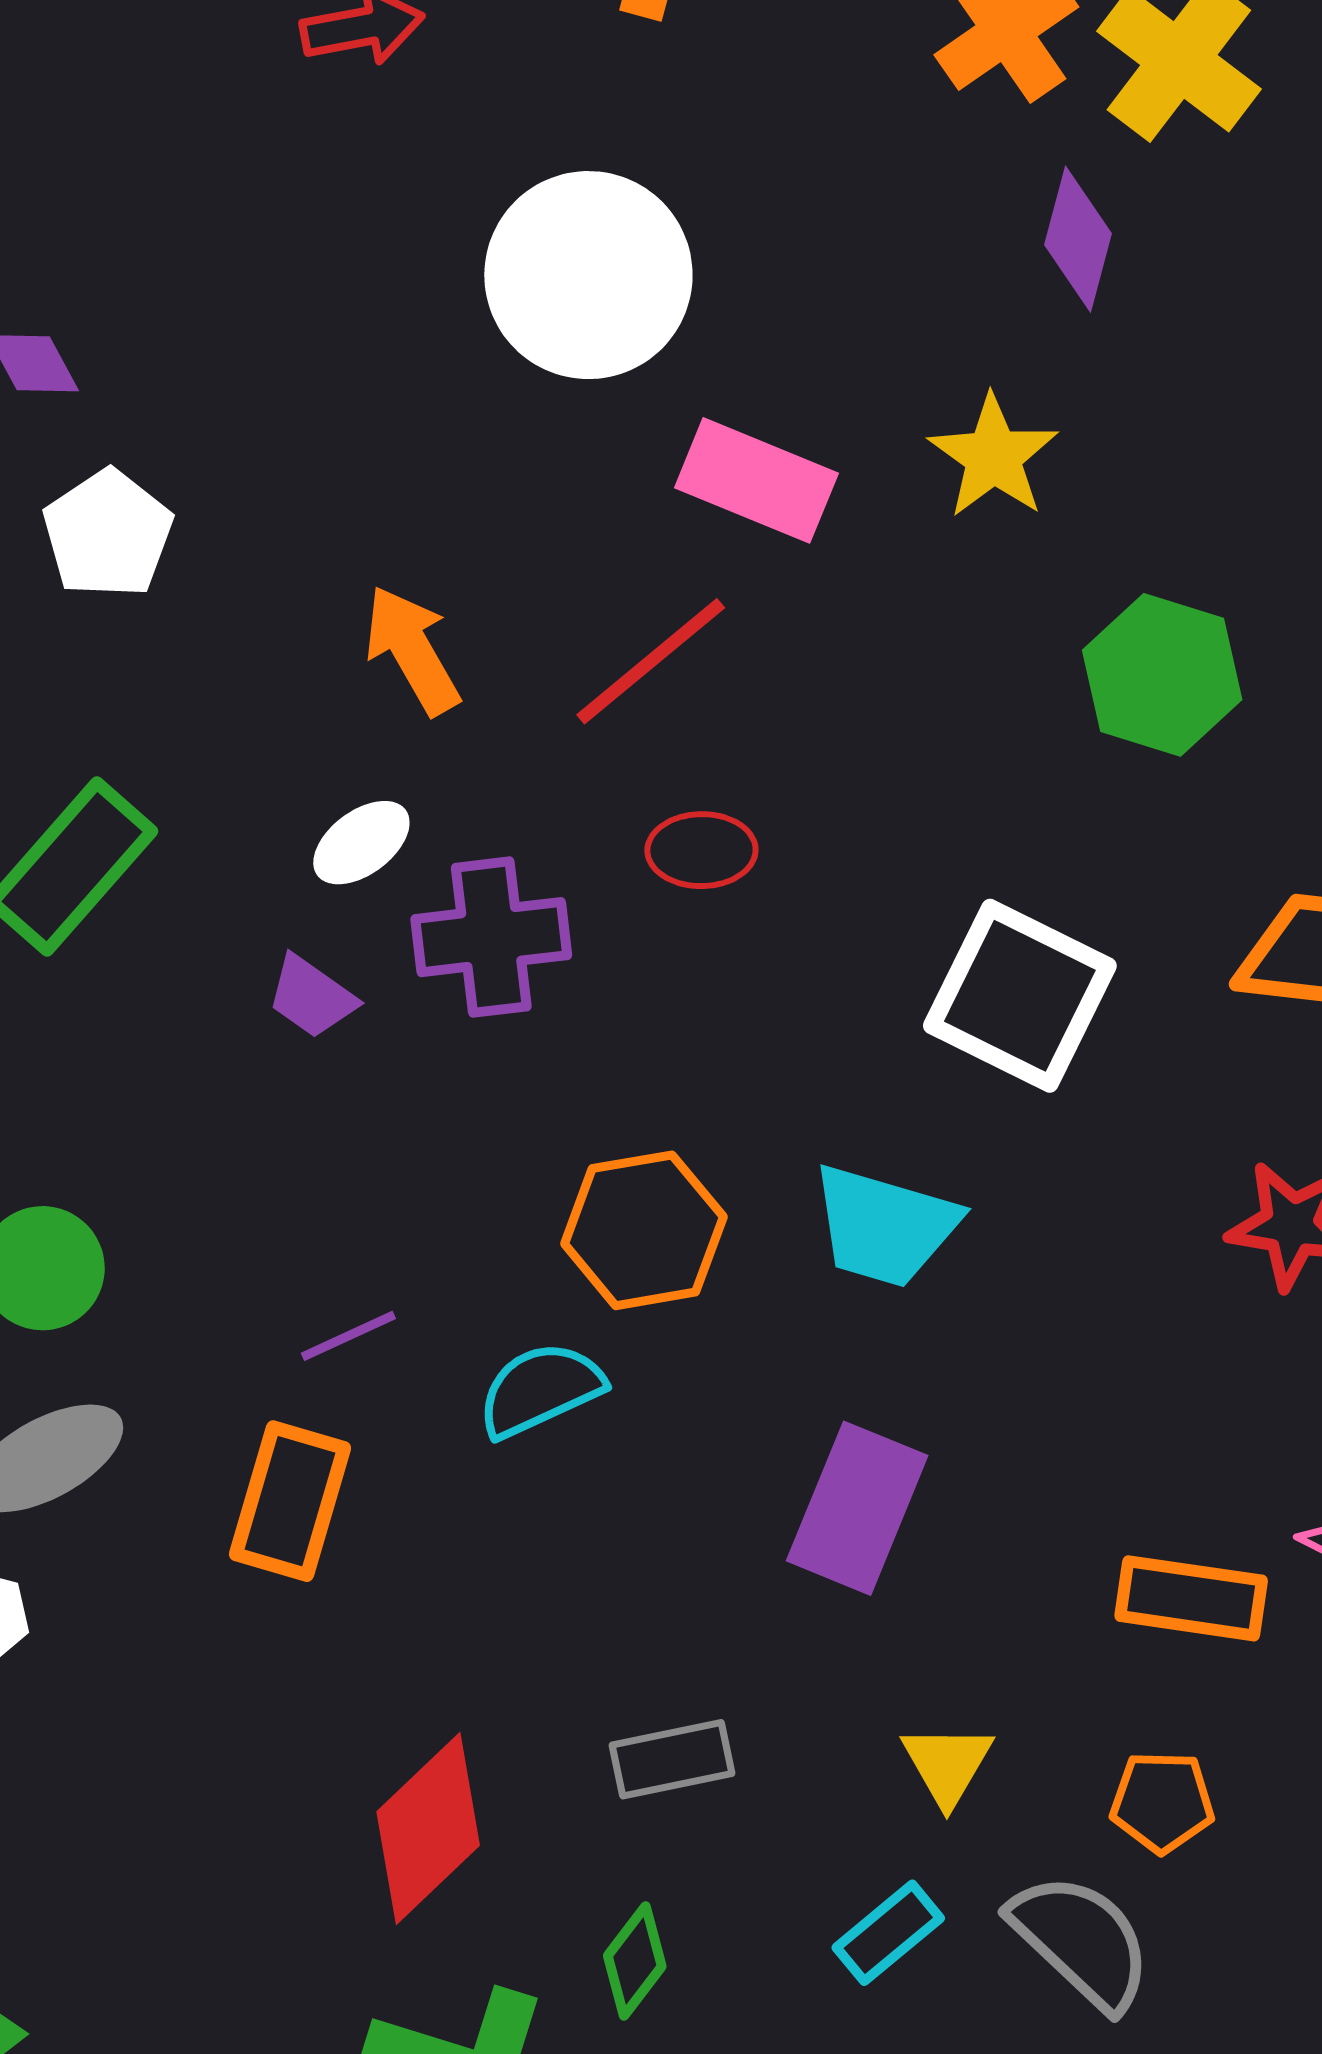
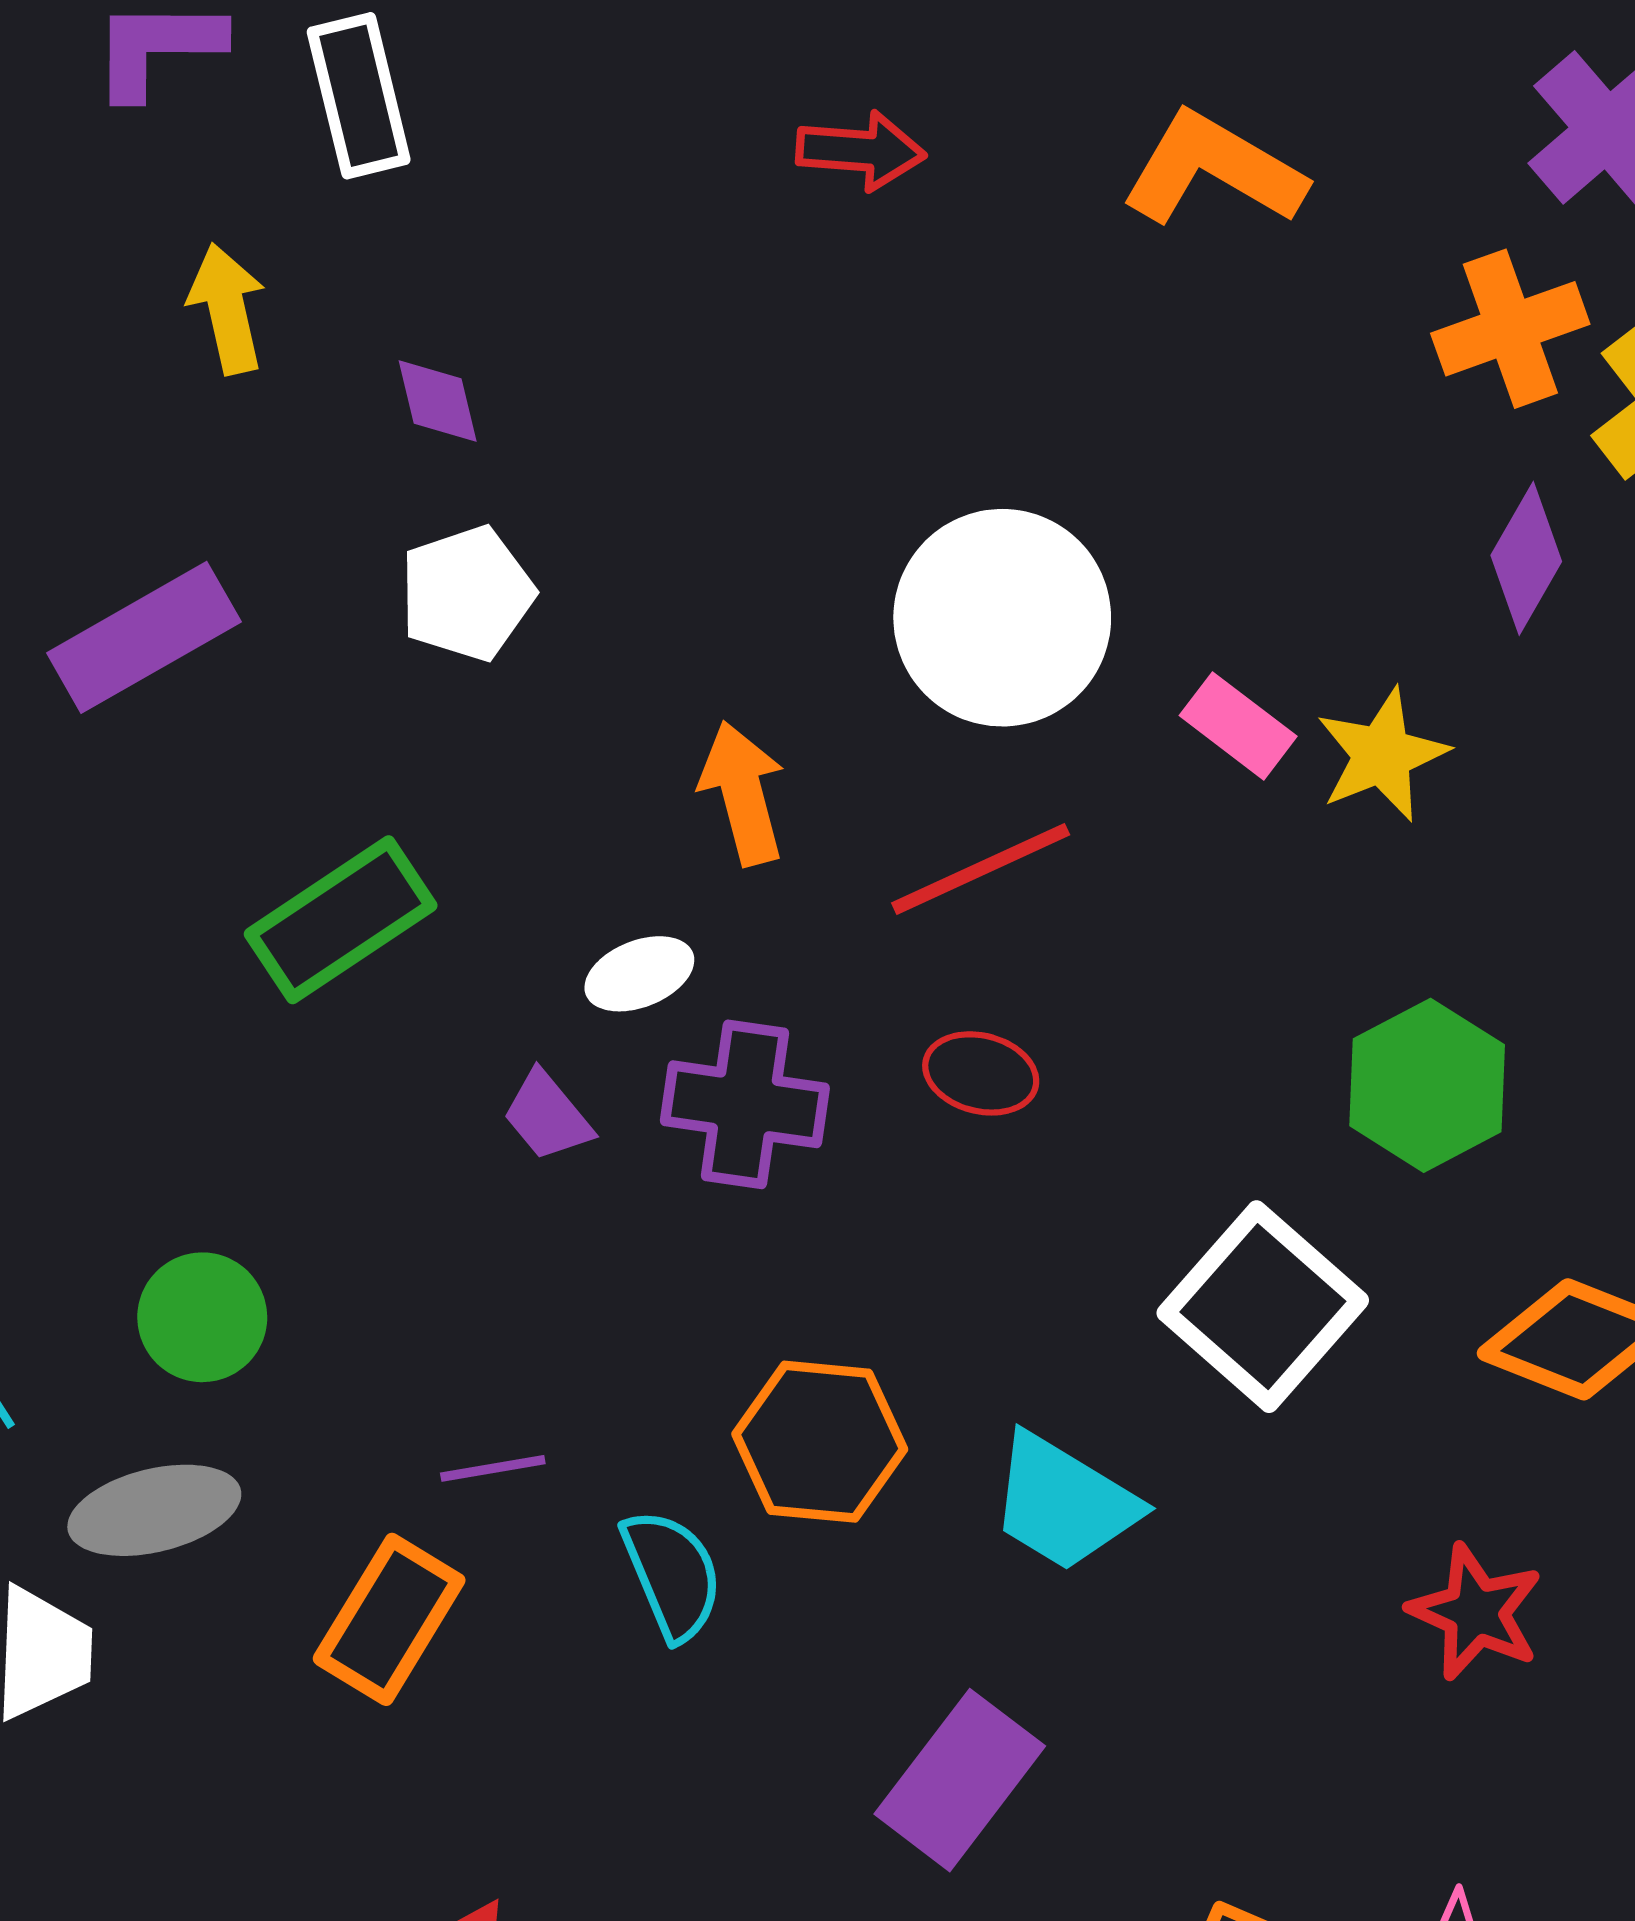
white circle: (588, 275) -> (1002, 618), moved
pink rectangle: (756, 480) -> (1238, 726), moved, size x0.7
green hexagon: (1162, 675) -> (1427, 1085), moved
cyan semicircle: (540, 1390) -> (672, 1575), turned 77

